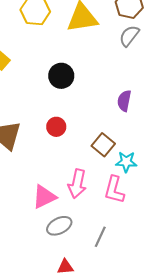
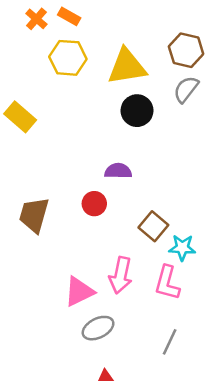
black circle: (61, 76) -> (137, 111), moved
purple semicircle: (124, 101) -> (118, 171), moved, turned 80
gray line: (100, 237) -> (170, 342), moved

